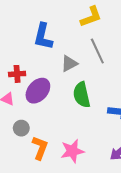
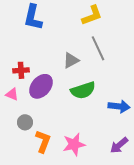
blue L-shape: (43, 36) -> (33, 17), moved
green semicircle: (82, 95) -> (83, 90), turned -95

